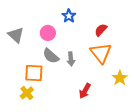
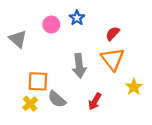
pink circle: (48, 33) -> (51, 25), moved
gray semicircle: (51, 56) -> (57, 99), moved
gray arrow: (71, 59) -> (79, 66), size x1.5

